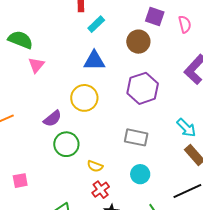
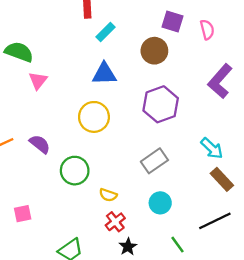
purple semicircle: (52, 119) -> (40, 144), moved, turned -102
gray rectangle: (136, 137) -> (154, 161), turned -45

